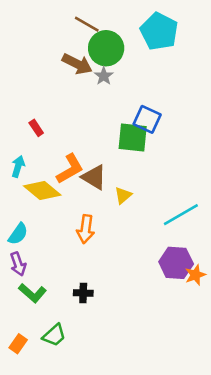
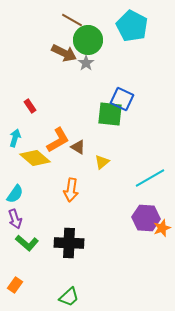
brown triangle: (94, 177) -> (78, 147), size x0.7
black cross: (83, 293) -> (69, 243), size x1.8
green trapezoid: (54, 335) -> (69, 297), moved

